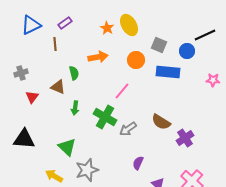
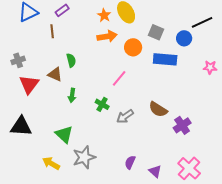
orange arrow: (98, 57) -> (107, 36), moved
red triangle: (32, 97) -> (29, 84), size x1.5
green cross: (105, 117) -> (102, 104), size x0.6
purple semicircle: (138, 163) -> (130, 162), moved

